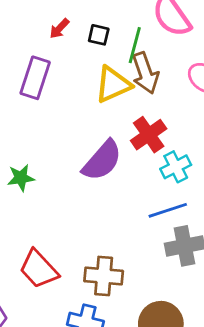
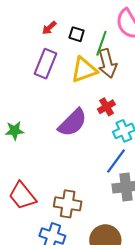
purple rectangle: (35, 78) -> (46, 64), moved
red cross: (149, 135) -> (106, 107), size x0.7
blue line: (168, 210) -> (116, 161), turned -40

